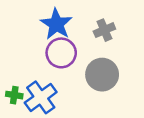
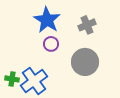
purple circle: (61, 53) -> (51, 44), size x0.6

